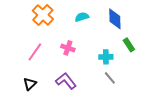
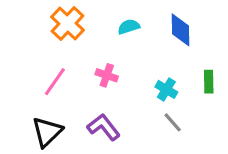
green rectangle: (129, 45) -> (209, 82), moved, turned 32
cyan cross: (106, 57) -> (166, 89), turned 32
black triangle: (30, 84) -> (47, 132), size x1.5

